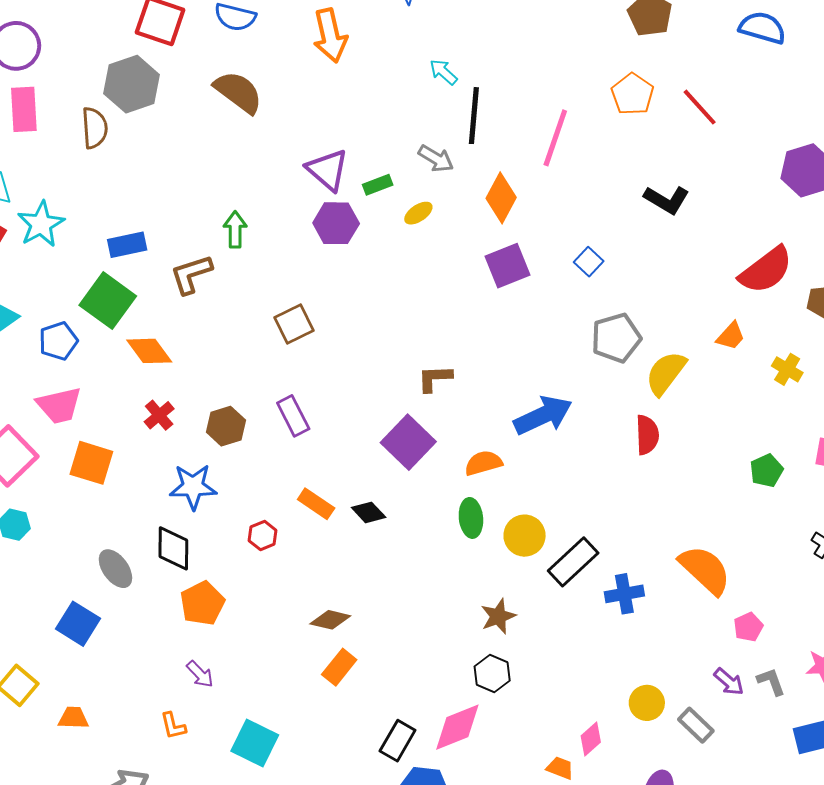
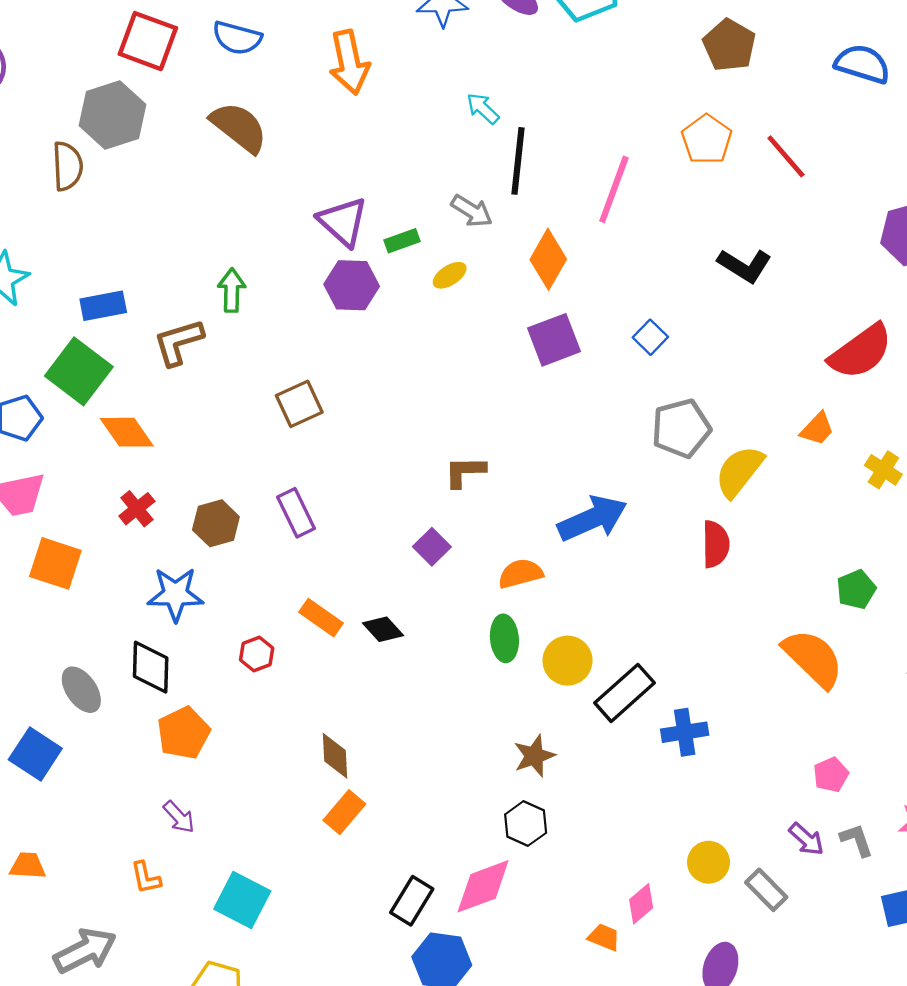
purple square: (408, 442) -> (432, 547), size x0.6
orange semicircle: (705, 570) -> (813, 658), moved
brown diamond: (330, 620) -> (335, 756), turned 72

